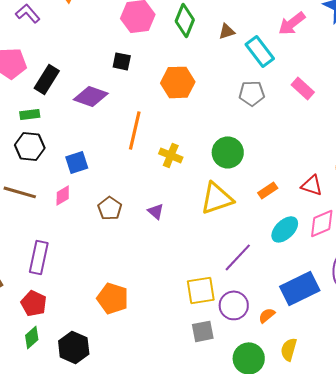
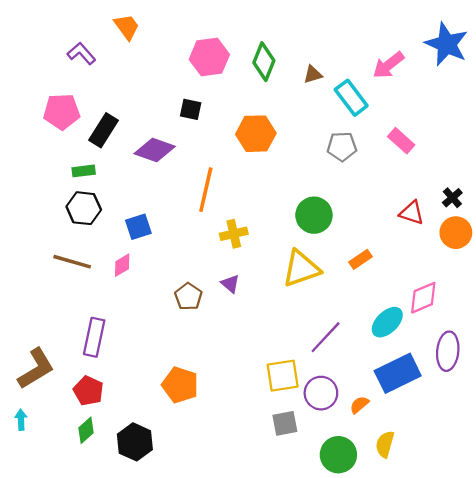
yellow cross: (171, 155) -> (234, 234), moved, turned -35
red triangle: (312, 185) -> (412, 213), moved
brown pentagon: (110, 208) -> (188, 297), moved
cyan ellipse: (285, 229) -> (387, 322), moved

